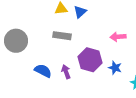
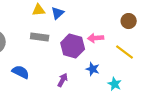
purple hexagon: (90, 60) -> (73, 46), moved
purple arrow: (66, 72) -> (63, 80), moved, turned 48

